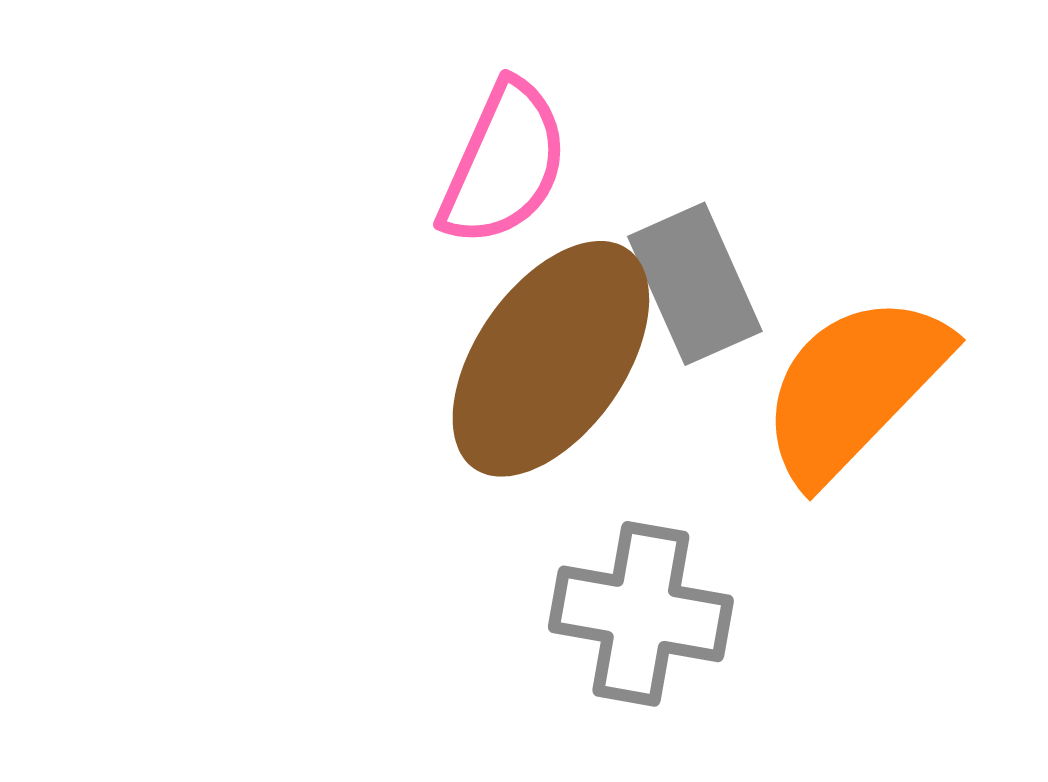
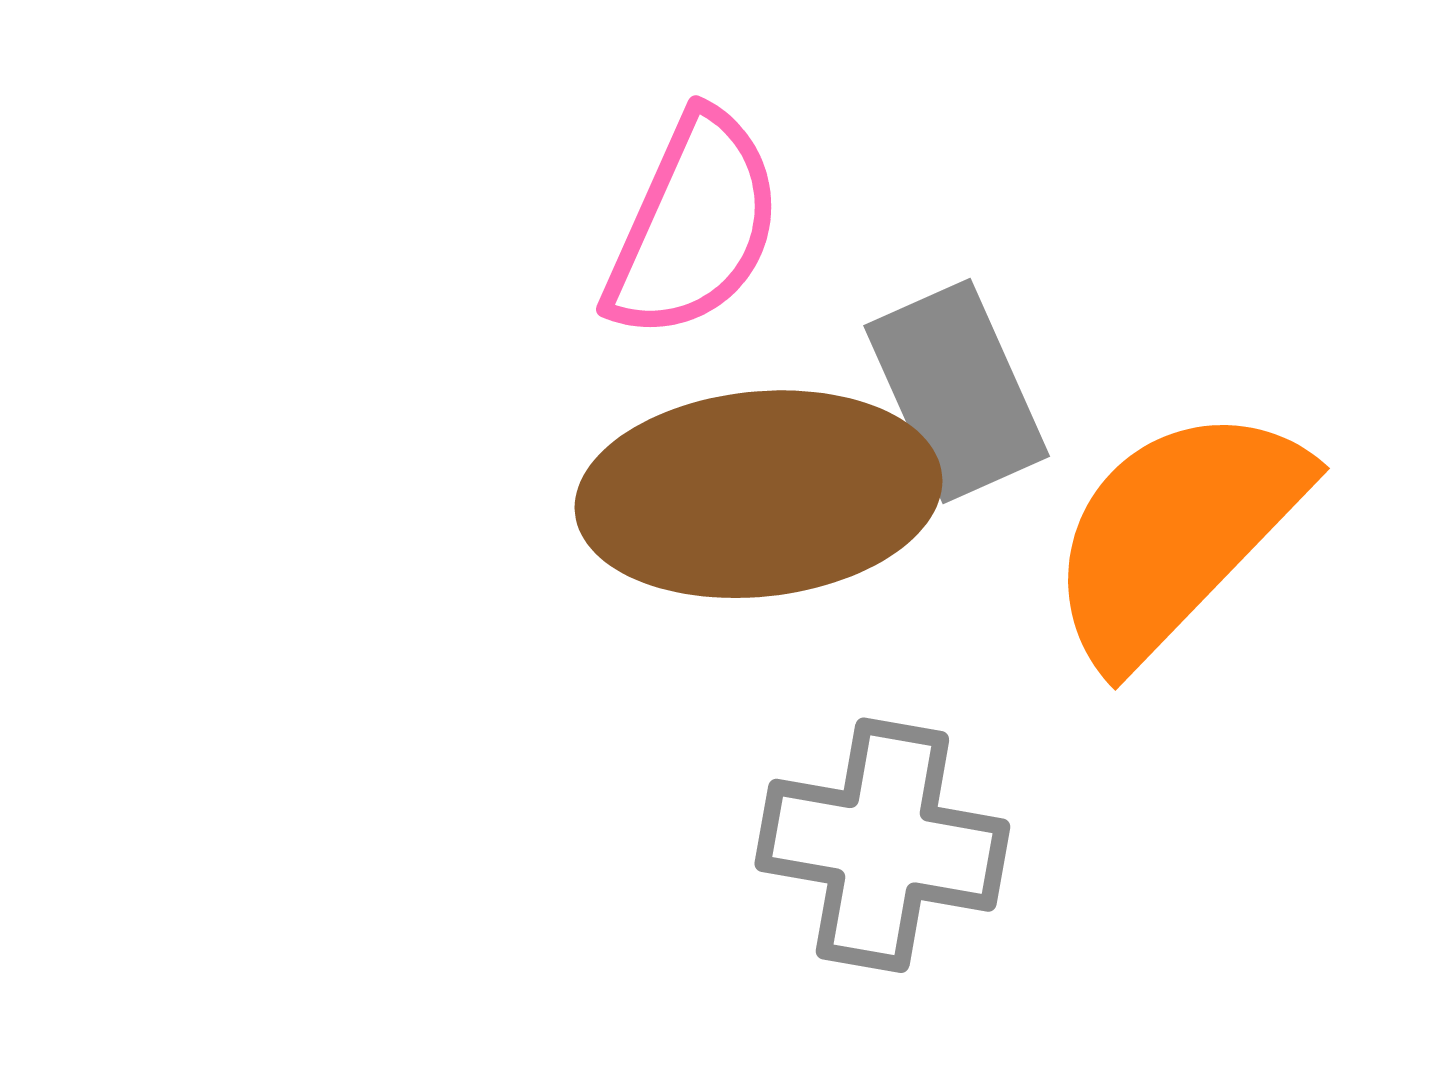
brown ellipse: (551, 359) -> (759, 494), turned 49

